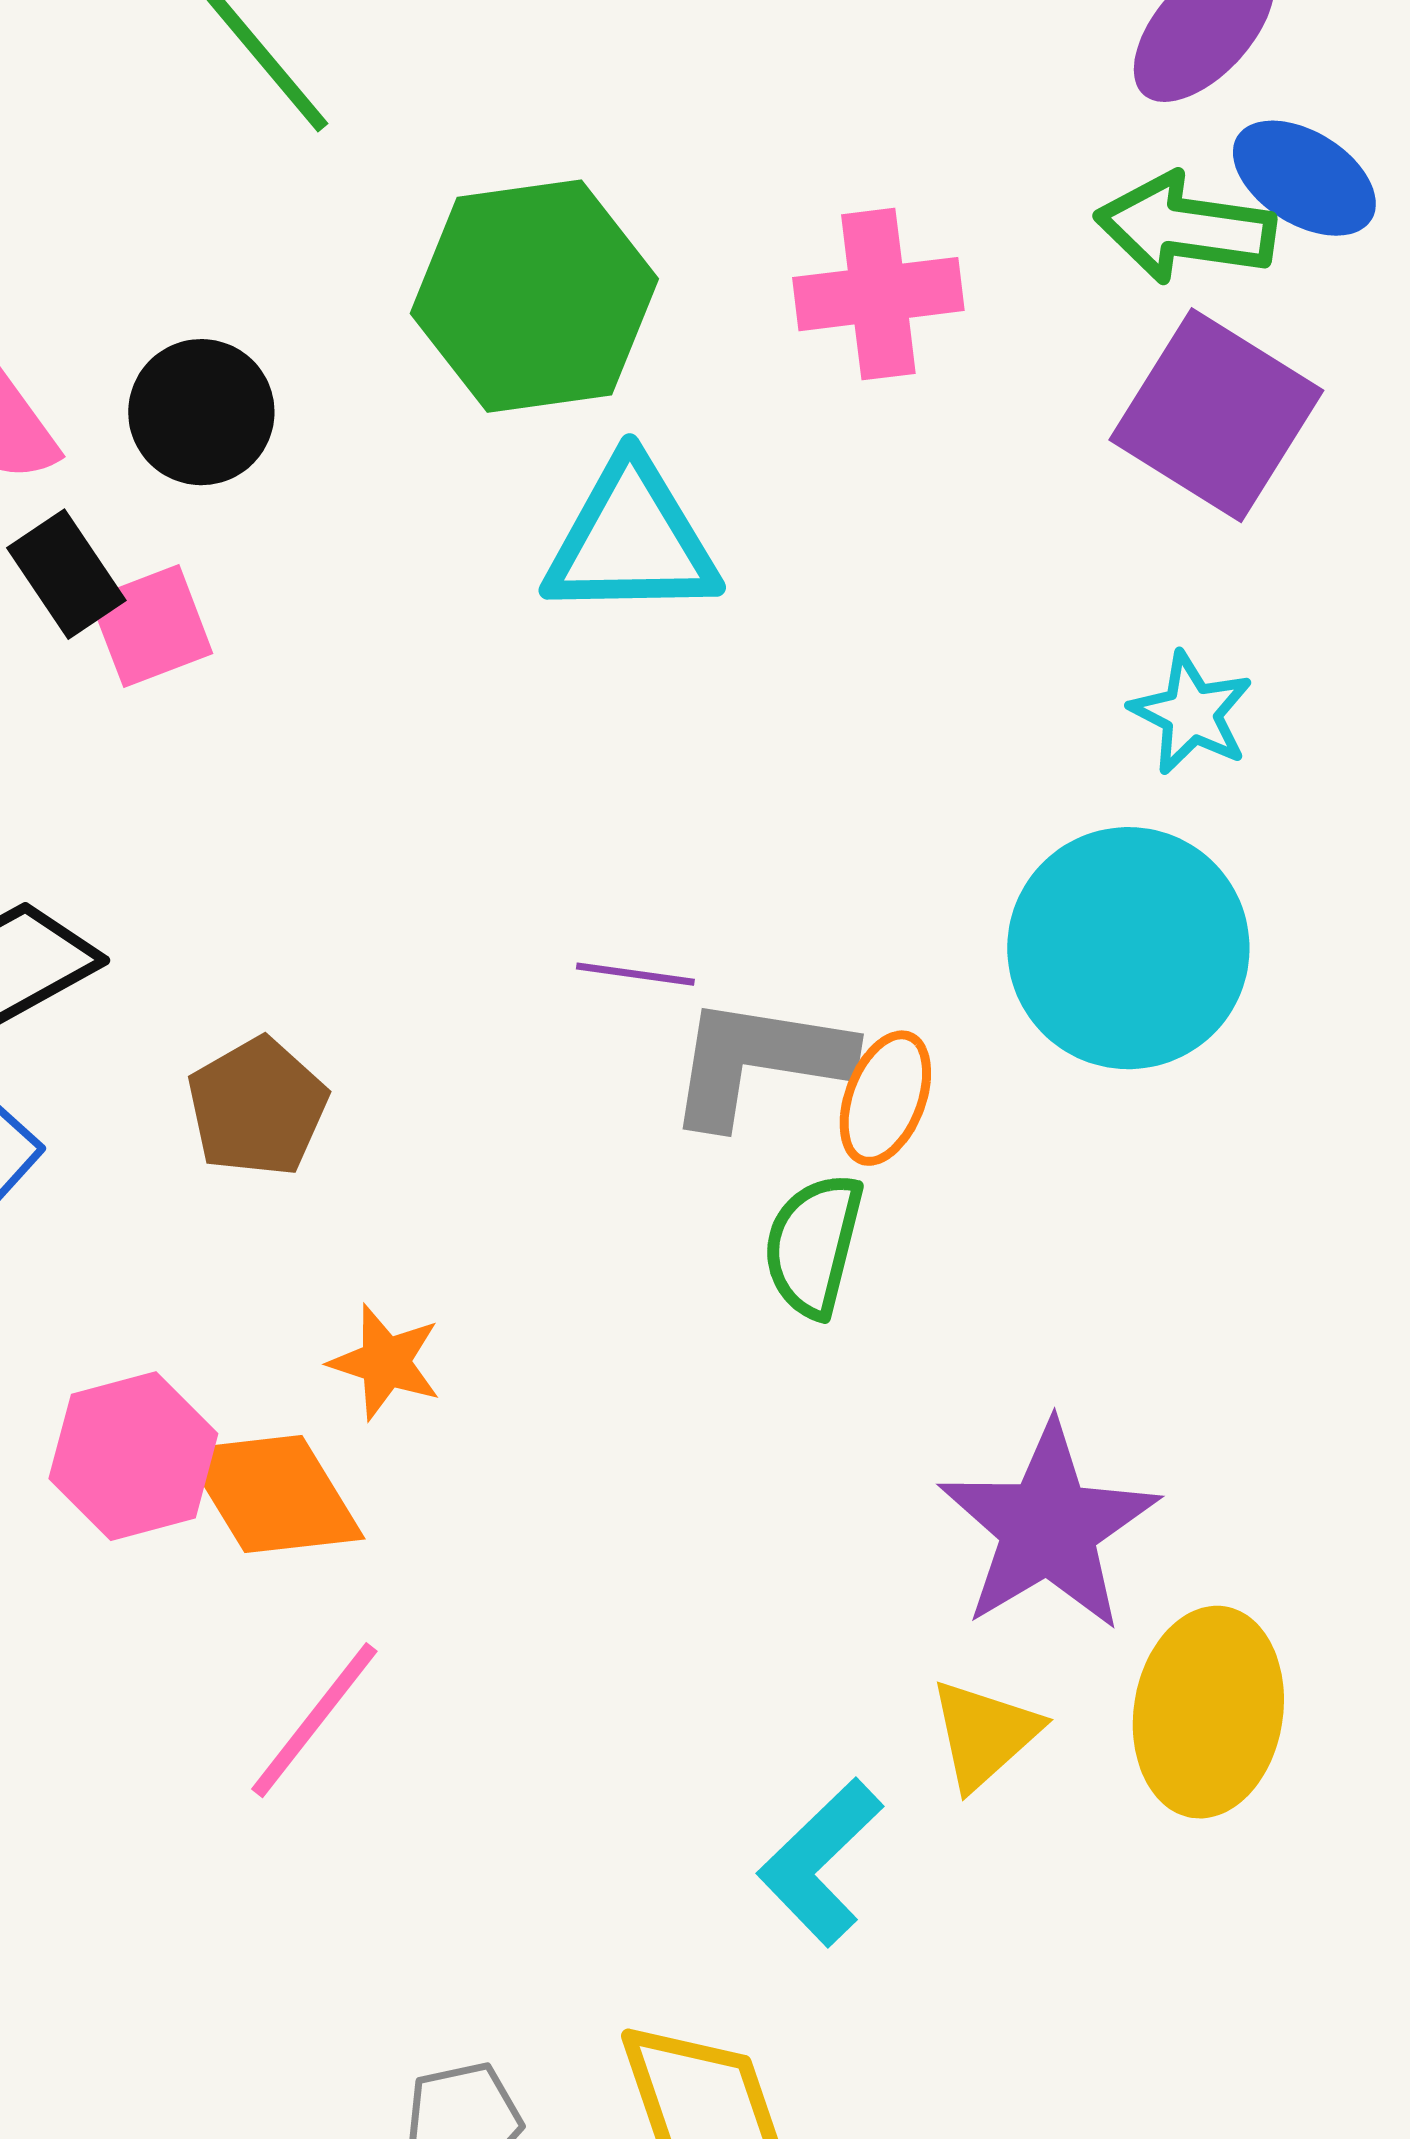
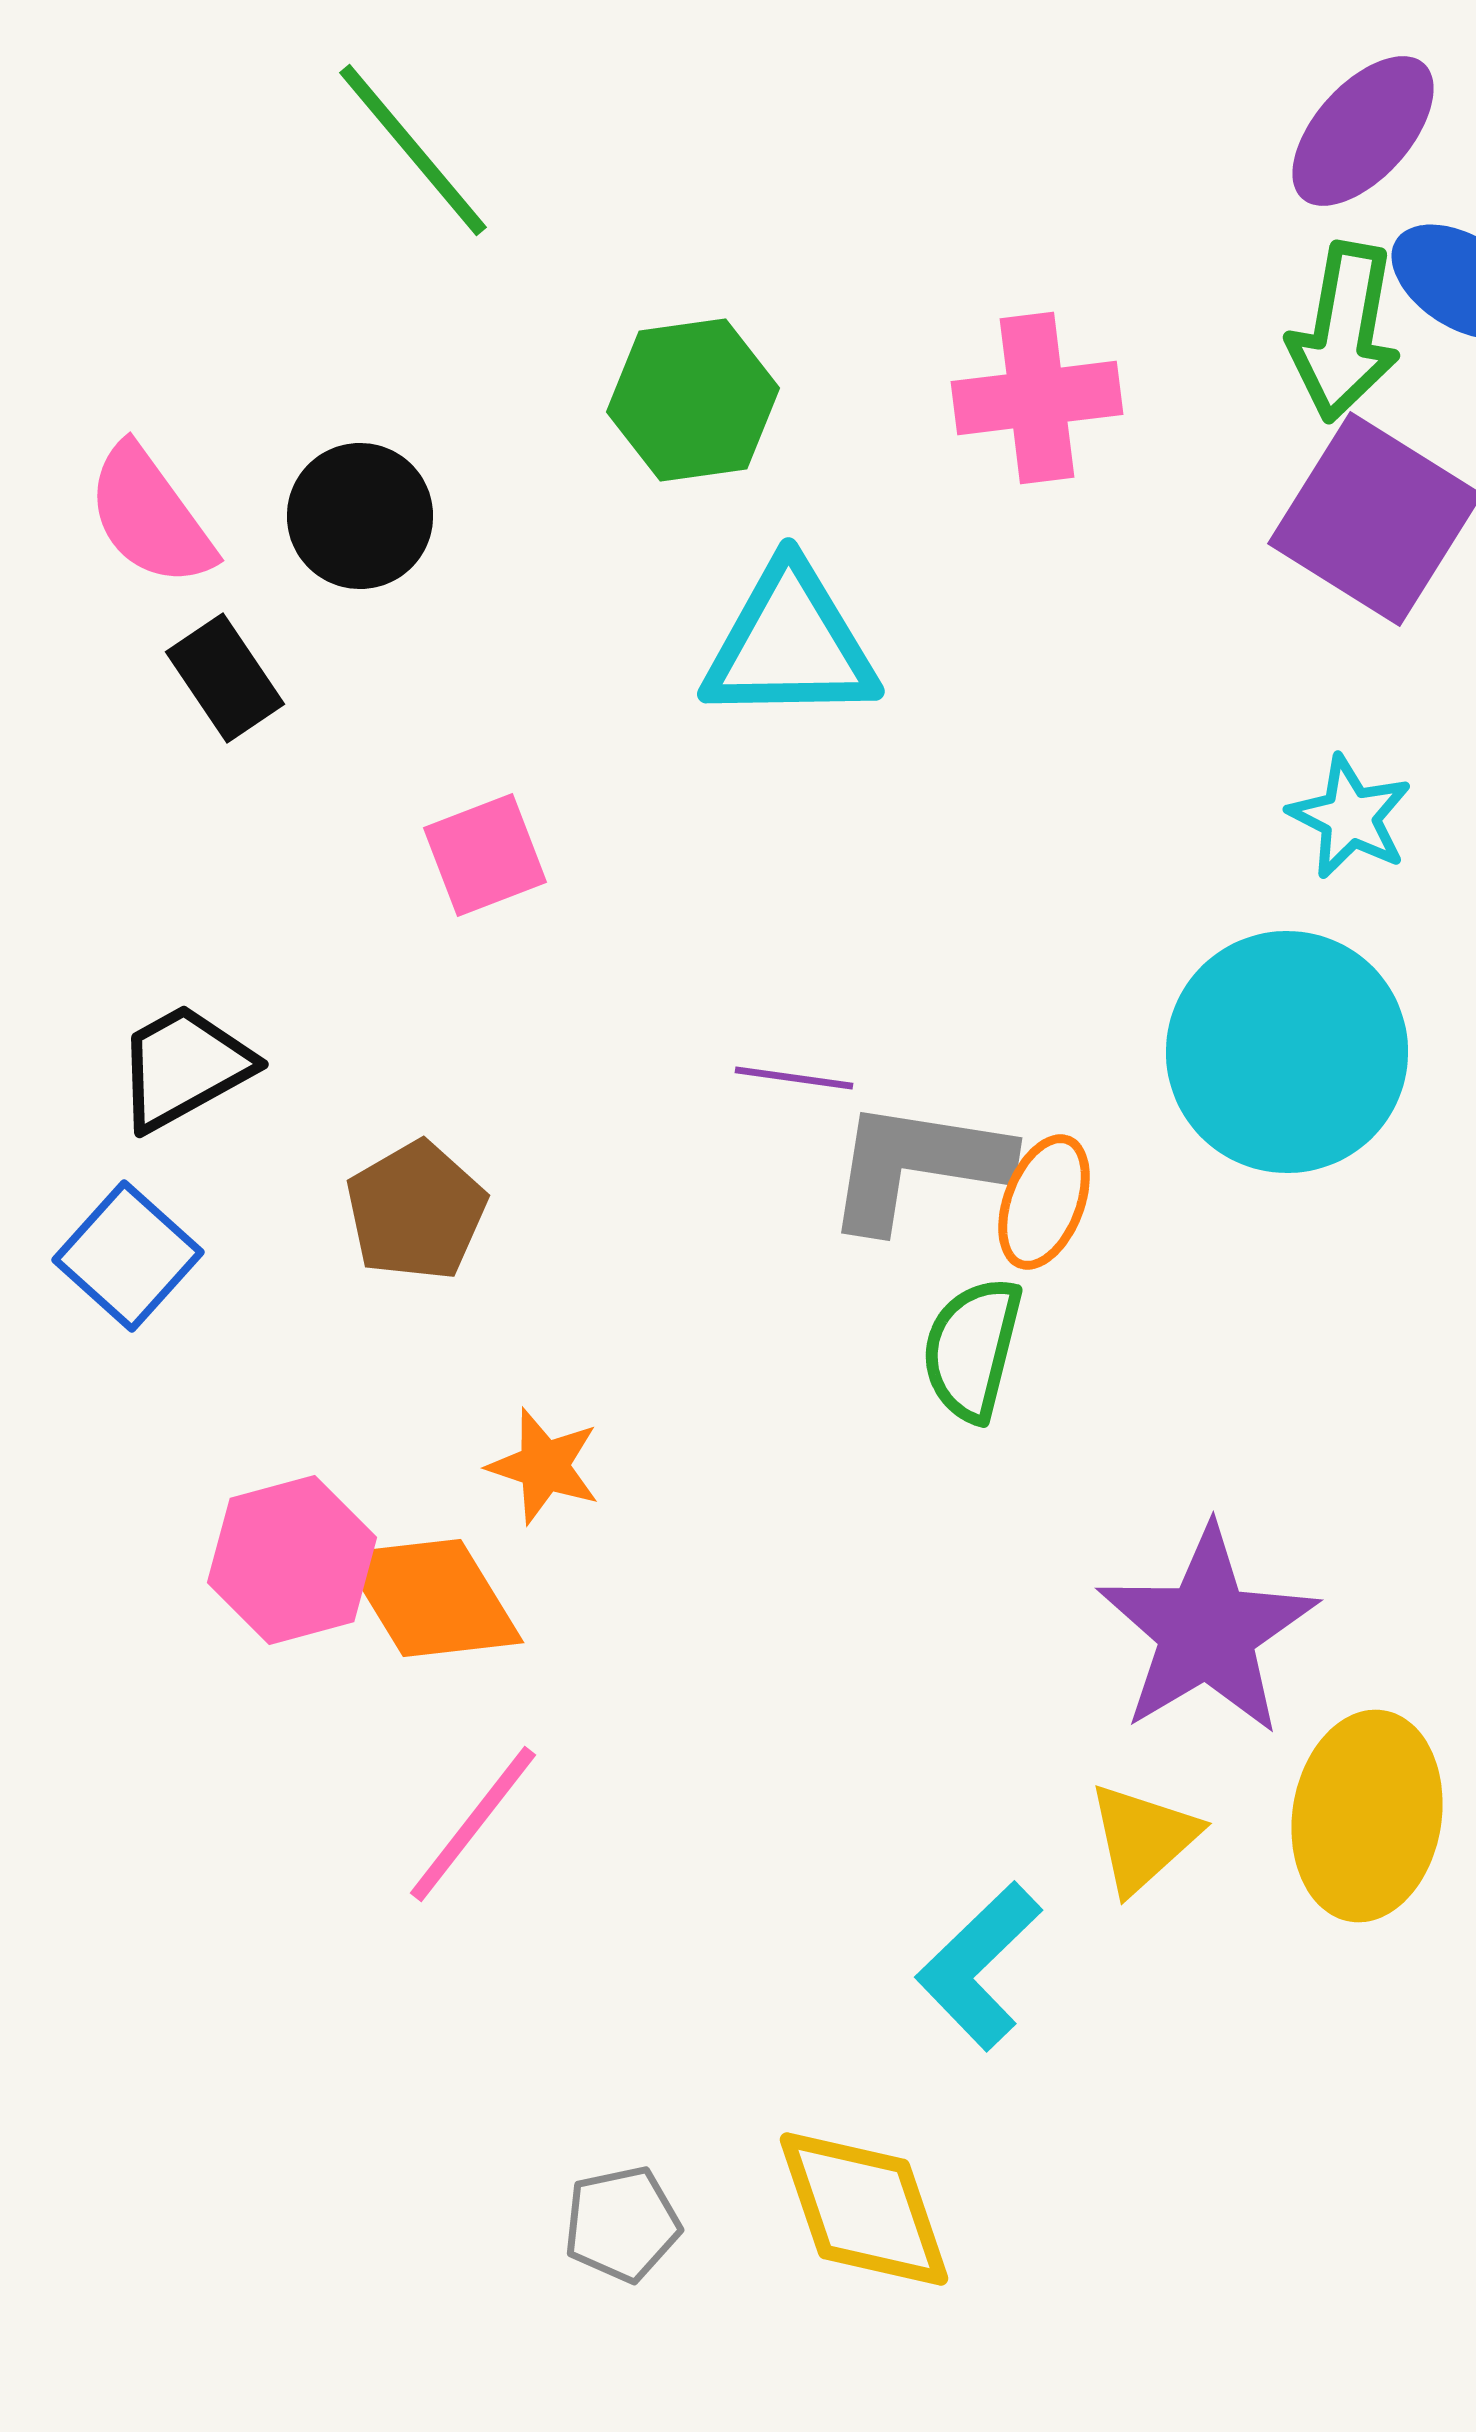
green arrow: (1185, 228) -> (1344, 332), turned -88
green hexagon: (534, 296) -> (693, 400), size x0.7
pink square: (151, 626) -> (485, 855), moved

